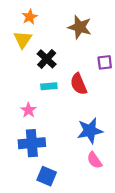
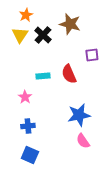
black cross: (47, 59) -> (43, 35), moved
blue cross: (32, 143) -> (28, 126), size x0.6
blue square: (47, 176) -> (30, 155), moved

